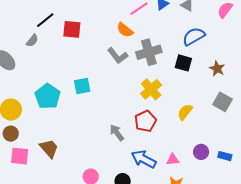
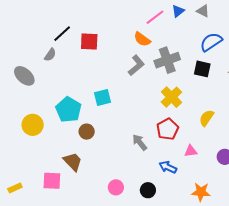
gray L-shape: (118, 56) -> (136, 65), turned -90
brown circle: (11, 134) -> (87, 132), moved
pink square: (20, 156) -> (52, 181), moved
blue arrow: (144, 159) -> (168, 167), size x0.7
pink triangle: (173, 160) -> (191, 151), moved

